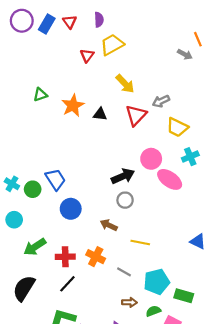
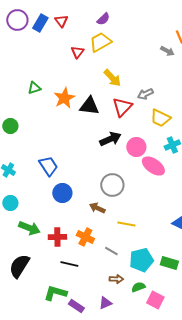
purple semicircle: (99, 20) -> (103, 19), moved, turned 48
black triangle: (100, 114) -> (89, 106), size x1.5
black arrow: (123, 176) -> (110, 139), moved
green circle: (33, 189) -> (10, 126), moved
gray circle: (125, 200) -> (112, 185), size x1.5
green arrow: (35, 247) -> (29, 228), turned -125
black line: (67, 284) -> (69, 264), moved, turned 60
green rectangle: (184, 296) -> (169, 263), moved

